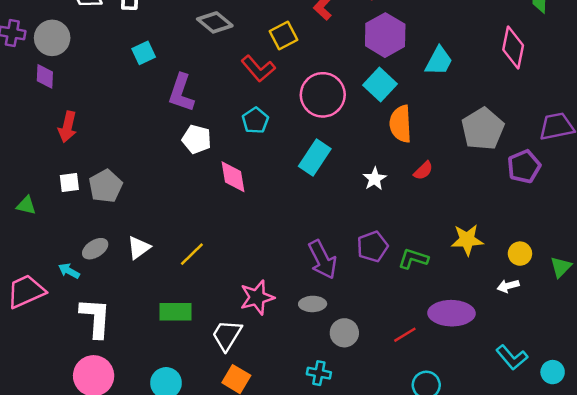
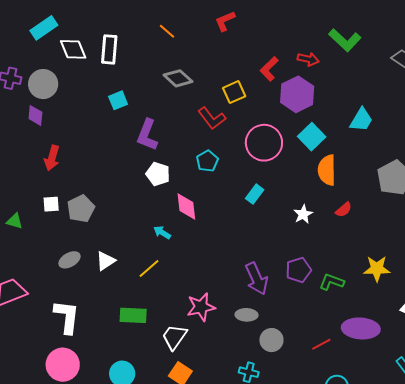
purple hexagon: (385, 35) -> (297, 94), moved
cyan rectangle: (315, 158) -> (255, 194), size x0.7
cyan arrow: (69, 271) -> (162, 232), moved

